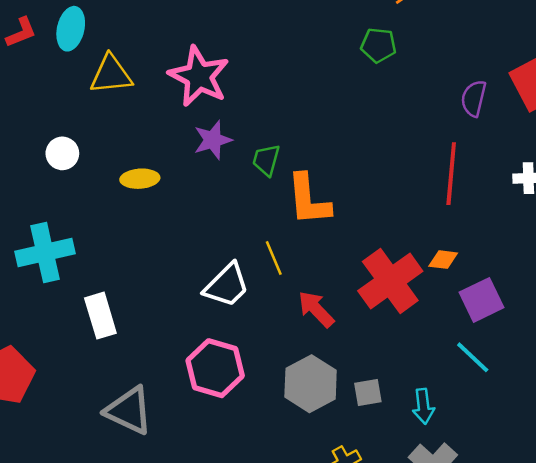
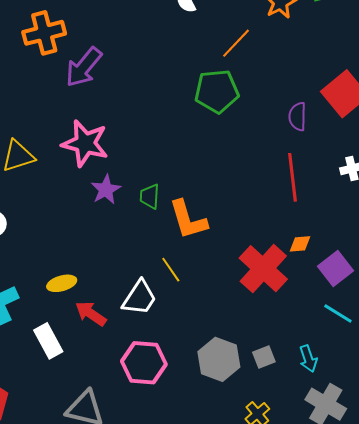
green pentagon: (378, 45) -> (217, 91), size x1.6
yellow ellipse: (140, 179) -> (62, 283), moved
red arrow: (316, 309) -> (91, 314), moved

